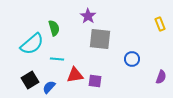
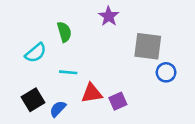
gray square: (100, 39) -> (148, 46), moved
cyan semicircle: (32, 44) -> (36, 53), size x0.7
purple square: (95, 81) -> (118, 101), turned -32

